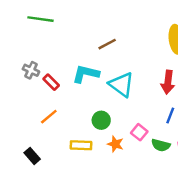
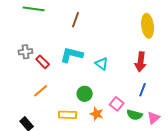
brown line: (107, 44) -> (76, 20), moved, turned -42
gray cross: (31, 70) -> (26, 52), turned -32
cyan triangle: (121, 85) -> (102, 64), size x0.6

